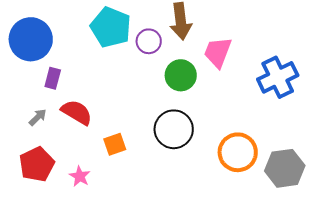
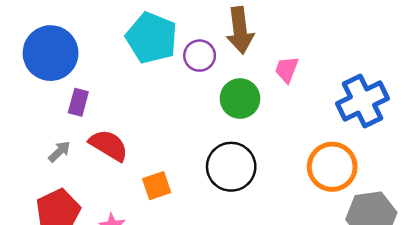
pink trapezoid: (218, 52) -> (287, 69), size x0.7
orange circle: (238, 152) -> (332, 167), moved

